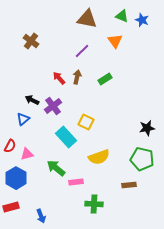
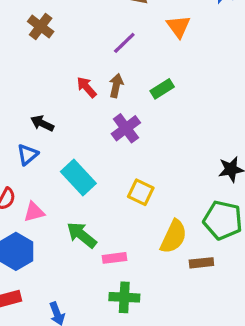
purple cross: (53, 106) -> (126, 128), moved
yellow square: (86, 122) -> (141, 192), moved
cyan rectangle: (66, 137) -> (78, 177), moved
yellow semicircle: (99, 157) -> (174, 237), moved, turned -45
green cross: (94, 204) -> (124, 297), moved

